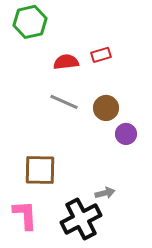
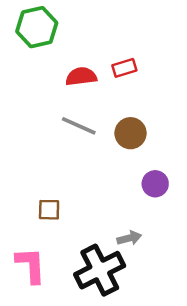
purple circle: (126, 134) -> (155, 184), moved
brown square: (40, 170) -> (49, 210), size x0.6

